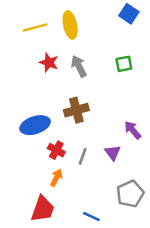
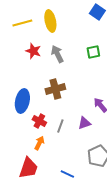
blue ellipse: (35, 125) -> (22, 101), turned -60
purple triangle: (113, 153) -> (84, 123), turned 48

